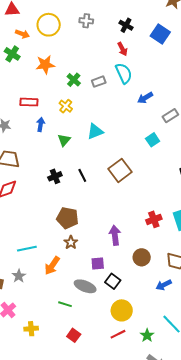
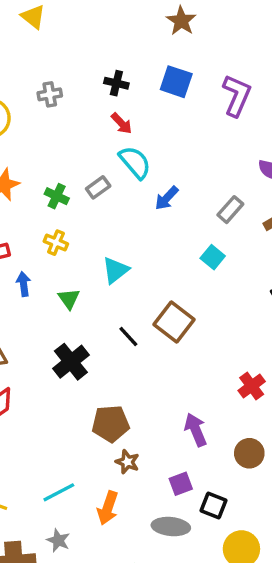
blue arrow: (145, 98) -> (167, 198), moved
black line: (82, 175) -> (128, 337), moved
black cross: (55, 176) -> (71, 362), size x1.5

